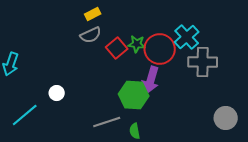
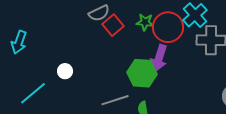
red square: (117, 48) -> (113, 25), moved

